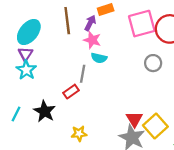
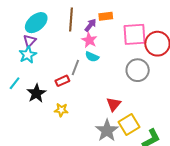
gray circle: (153, 63) -> (138, 70), size x1.5
cyan line: (16, 114) -> (15, 83), moved
red triangle: (134, 119) -> (114, 104), moved
yellow star: (79, 134) -> (61, 110), moved

